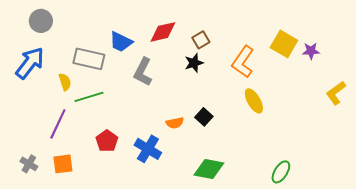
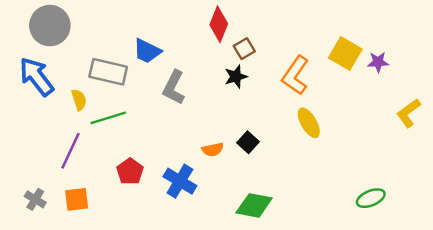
gray circle: (41, 21) -> (50, 26), size x1.4
red diamond: (163, 32) -> (219, 24), moved, turned -56
blue arrow: (30, 63) -> (36, 77), turned -76
green ellipse: (281, 172) -> (371, 198), moved, turned 35

